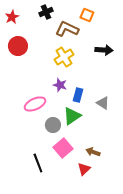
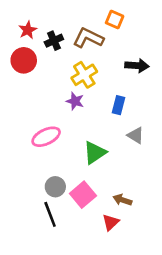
black cross: (46, 12) -> (54, 41), moved
red star: (12, 17) -> (28, 30), moved
purple star: (60, 85) -> (75, 101), moved
blue rectangle: (78, 95) -> (118, 105), moved
gray circle: (53, 125) -> (55, 187), moved

